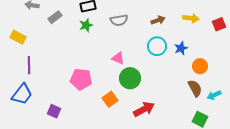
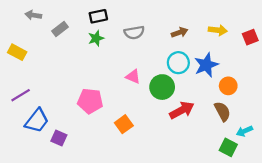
blue star: (181, 48) -> (206, 65), size x1.5
purple line: (29, 65) -> (21, 95), moved, turned 60
green circle: (130, 78) -> (162, 87), moved
blue trapezoid: (22, 94) -> (37, 121), moved
cyan arrow: (214, 95) -> (244, 131), moved
red arrow: (144, 109) -> (182, 110), moved

